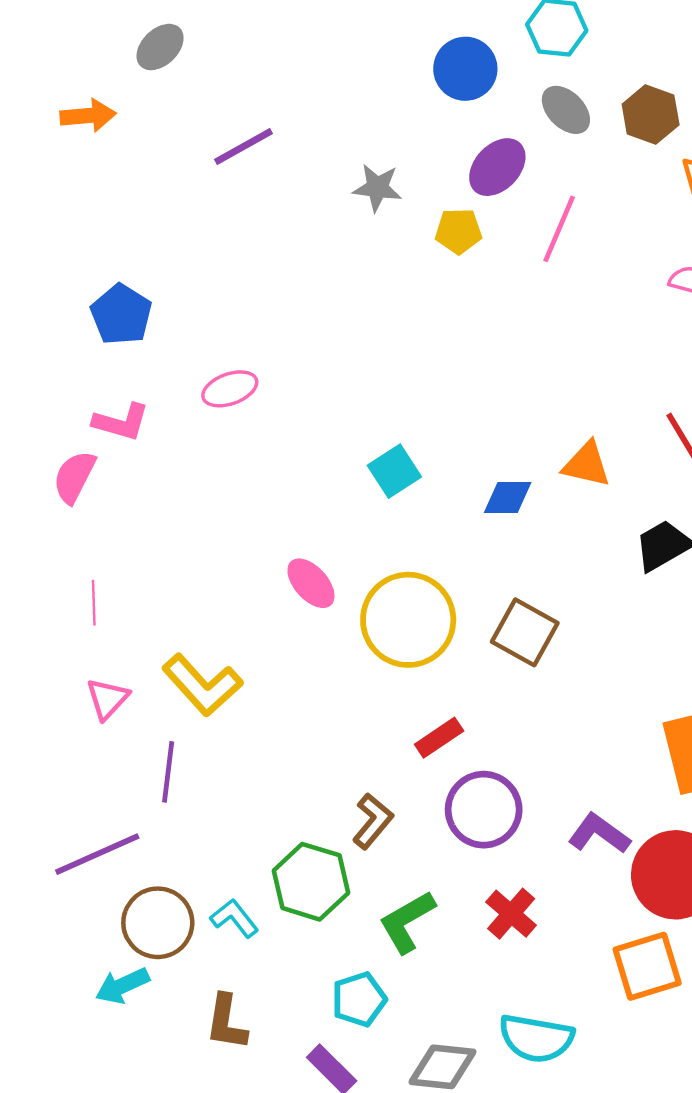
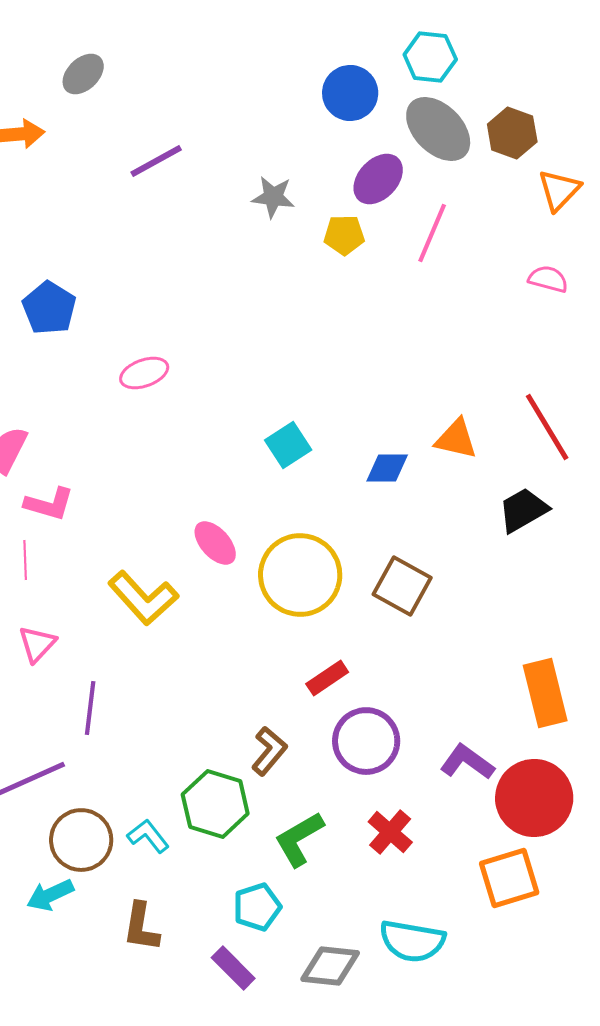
gray ellipse: (566, 110) -> (438, 129), size x1.5
pink L-shape: (121, 422) -> (49, 504), moved
yellow L-shape: (202, 685) -> (143, 598), moved

